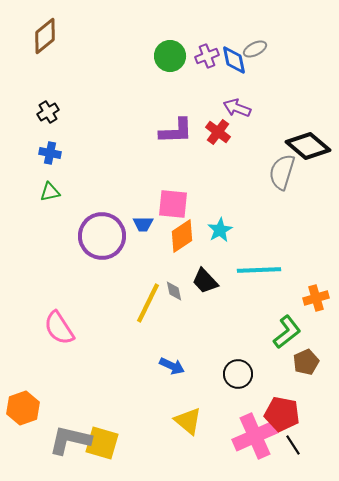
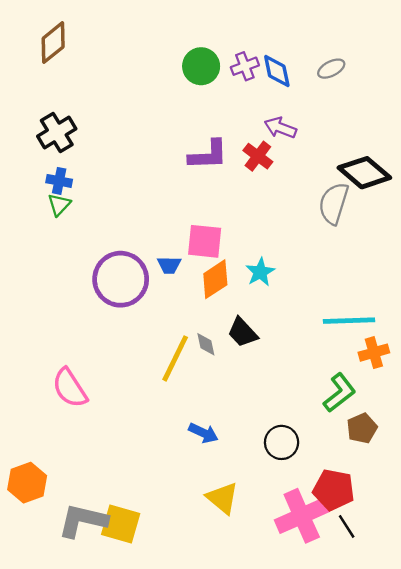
gray ellipse: (255, 49) -> (331, 69), moved
black cross: (48, 112) -> (57, 132), size x1.5
green triangle: (50, 192) -> (59, 205), moved, turned -35
cyan line: (259, 270) -> (349, 321), moved

